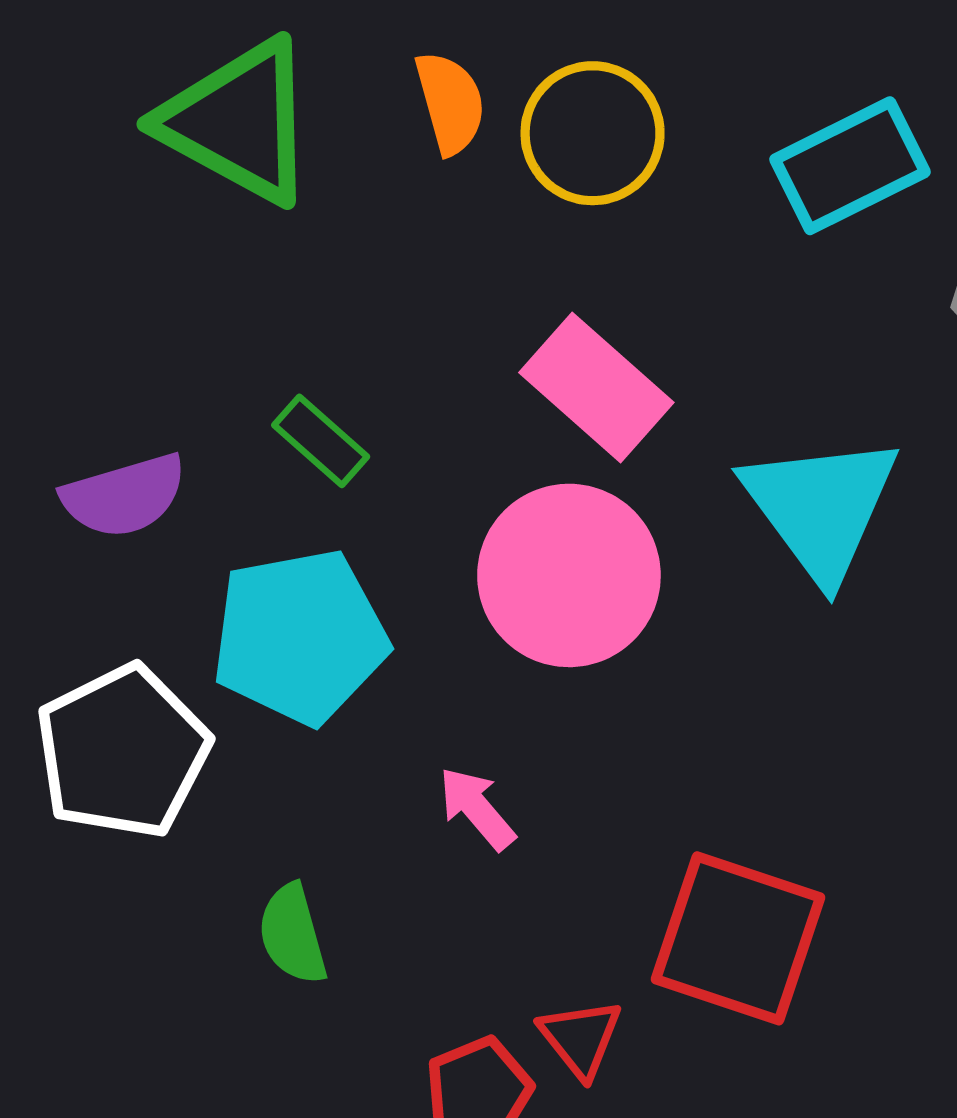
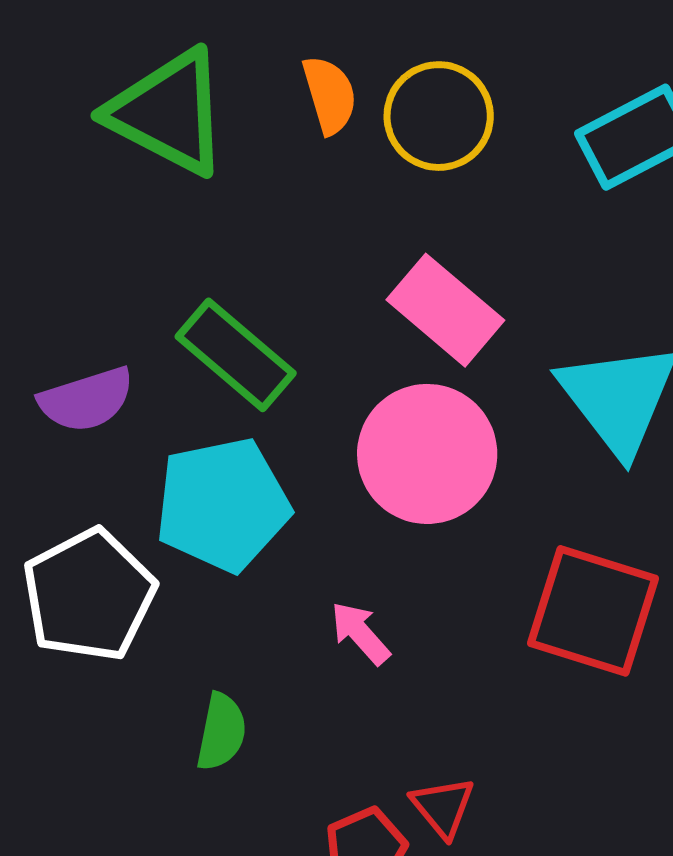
green rectangle: (321, 441) -> (236, 355), size x1.6
green semicircle: (292, 934) -> (221, 732), turned -152
red square: (738, 938) -> (593, 611), moved

